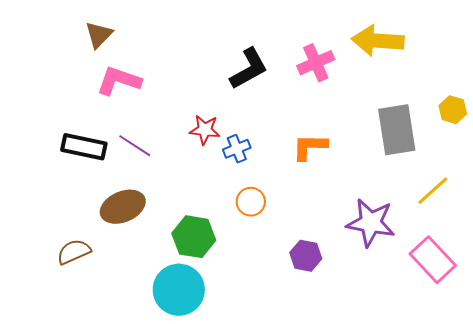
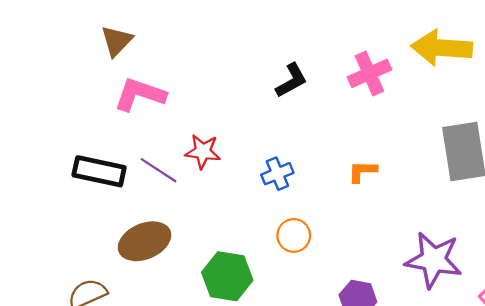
black L-shape: (249, 69) -> (291, 80), size x0.7
red star: (205, 130) -> (203, 152), moved
orange L-shape: (310, 147) -> (362, 171), size x0.7

